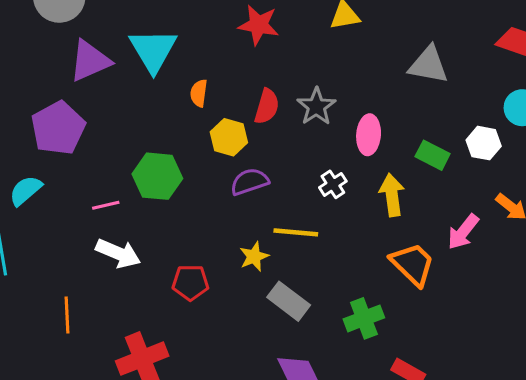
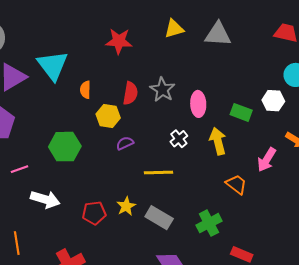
gray triangle: (428, 65) -> (218, 34), moved
purple semicircle: (250, 182) -> (125, 143), size x0.7
pink line: (106, 205) -> (20, 169), moved
yellow star: (254, 257) -> (126, 206), moved
orange trapezoid: (413, 264) -> (236, 184), size x0.7

